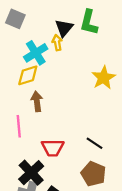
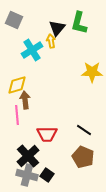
yellow diamond: (28, 75) -> (17, 85), moved
yellow star: (104, 78) -> (92, 72), turned 30
brown arrow: (37, 101) -> (25, 100), moved

